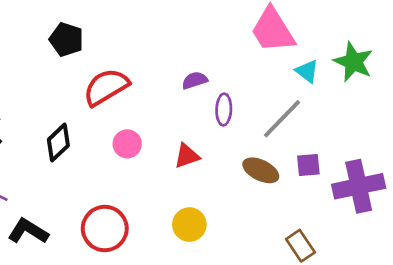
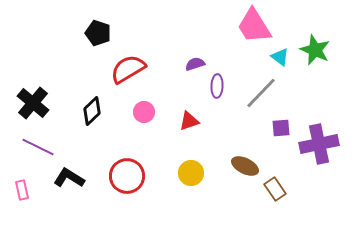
brown ellipse: (261, 170) -> (245, 166), moved

